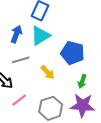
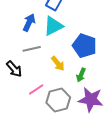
green arrow: (82, 81) -> (81, 75), moved
pink line: (19, 100) -> (36, 90), moved

